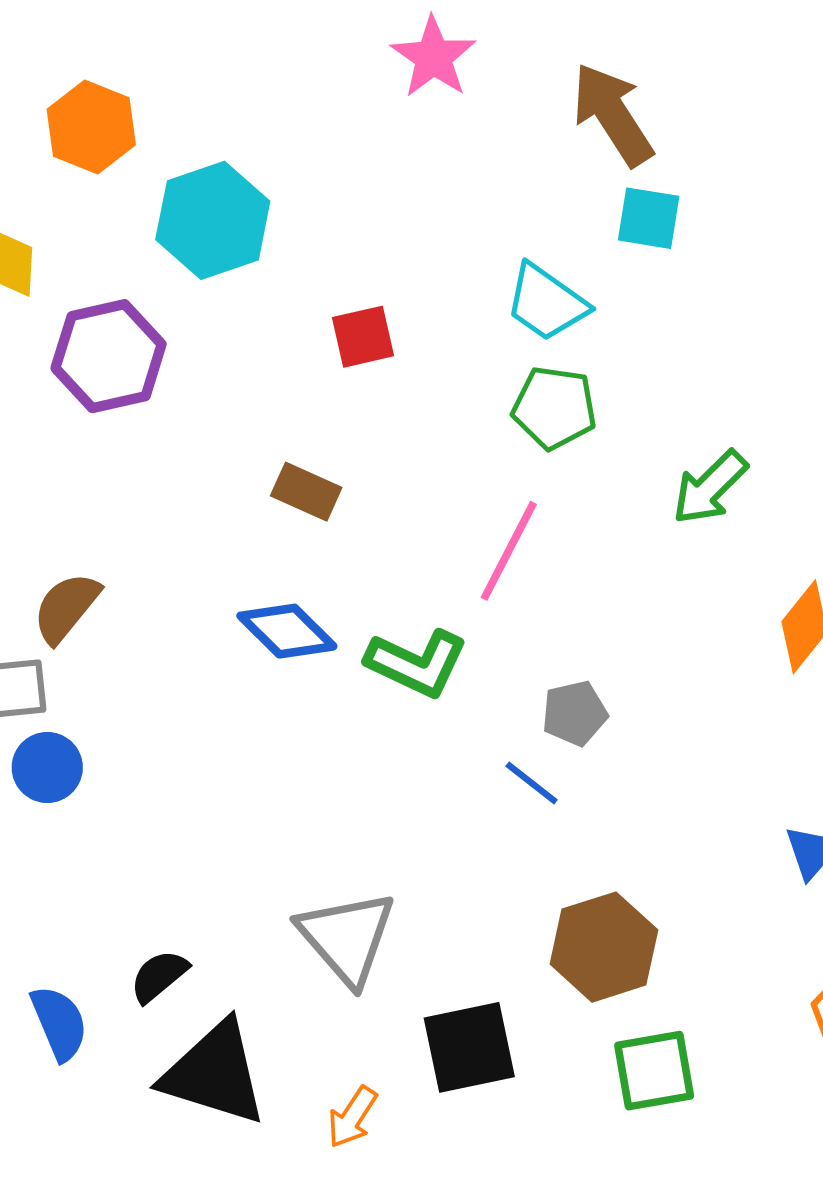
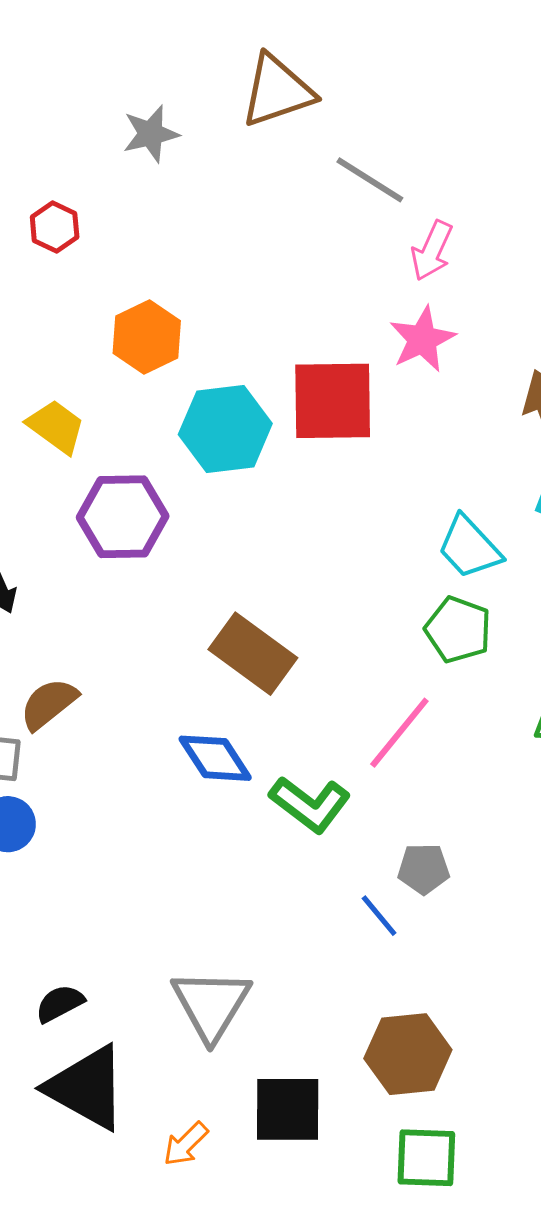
red square: (363, 337) -> (333, 401), moved, size x1.8
brown rectangle: (306, 492) -> (253, 654), size x1.6

